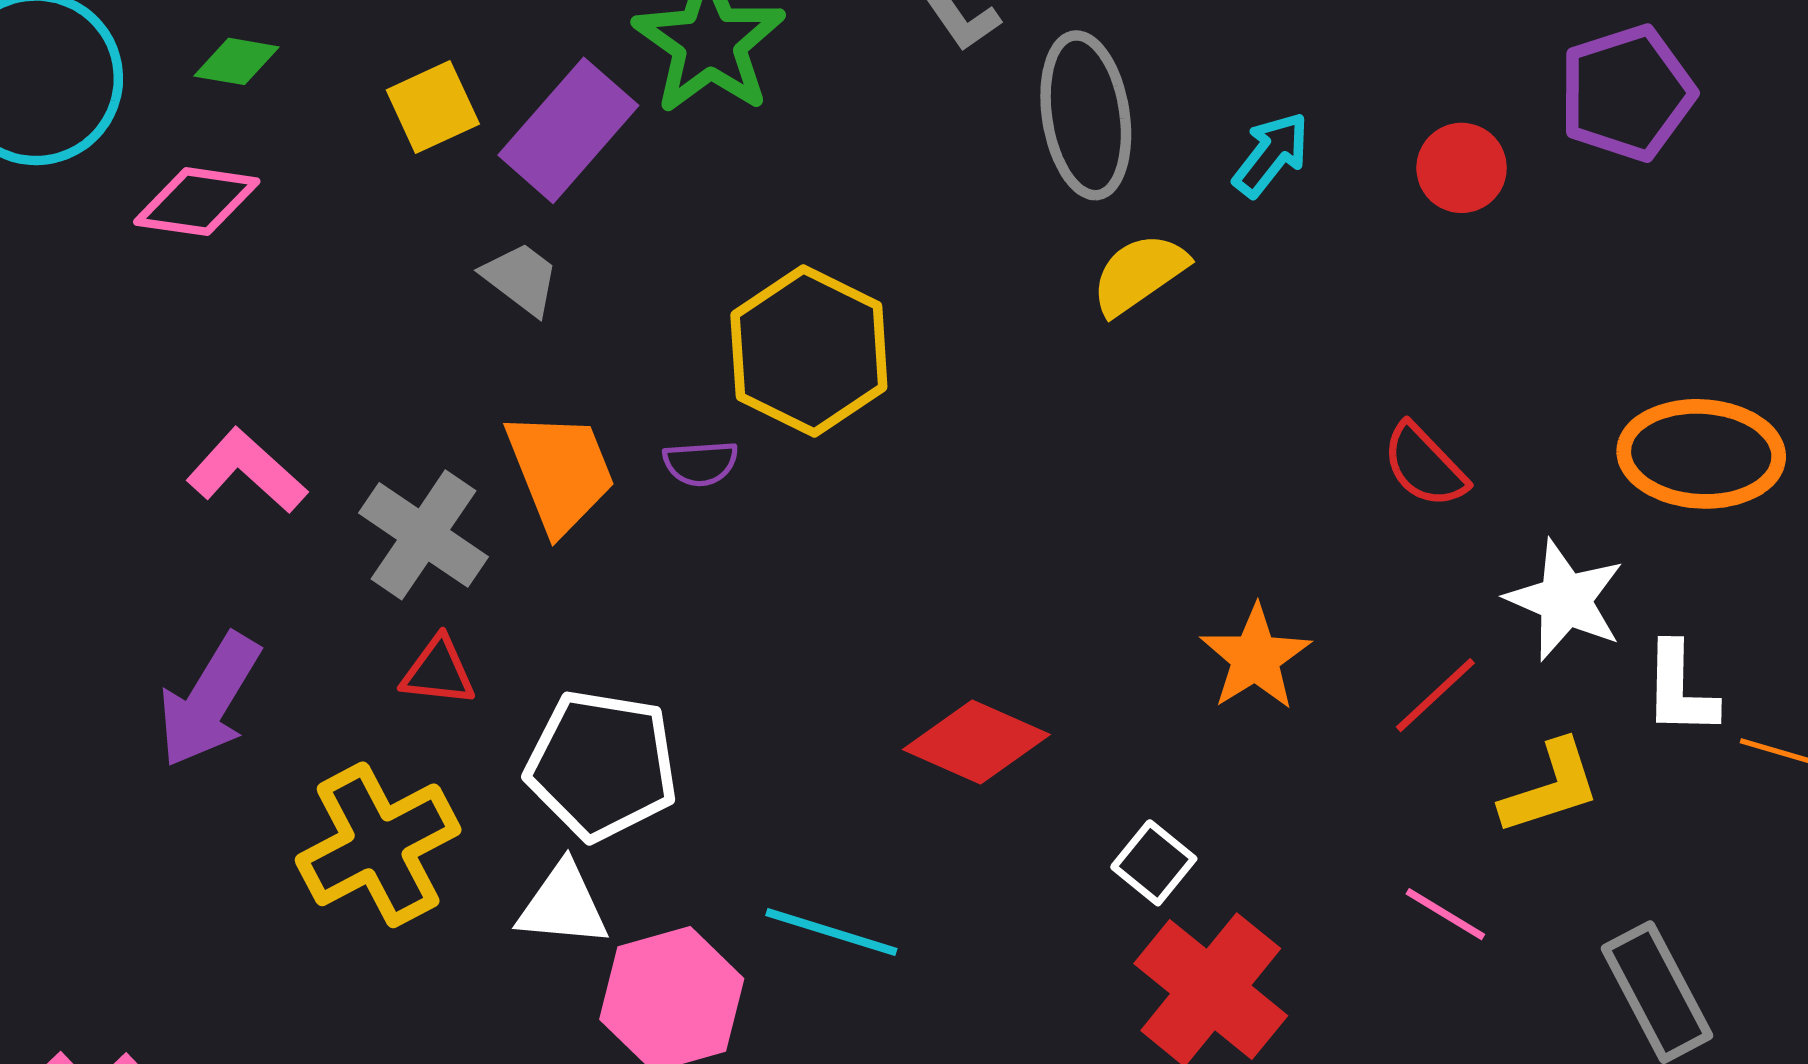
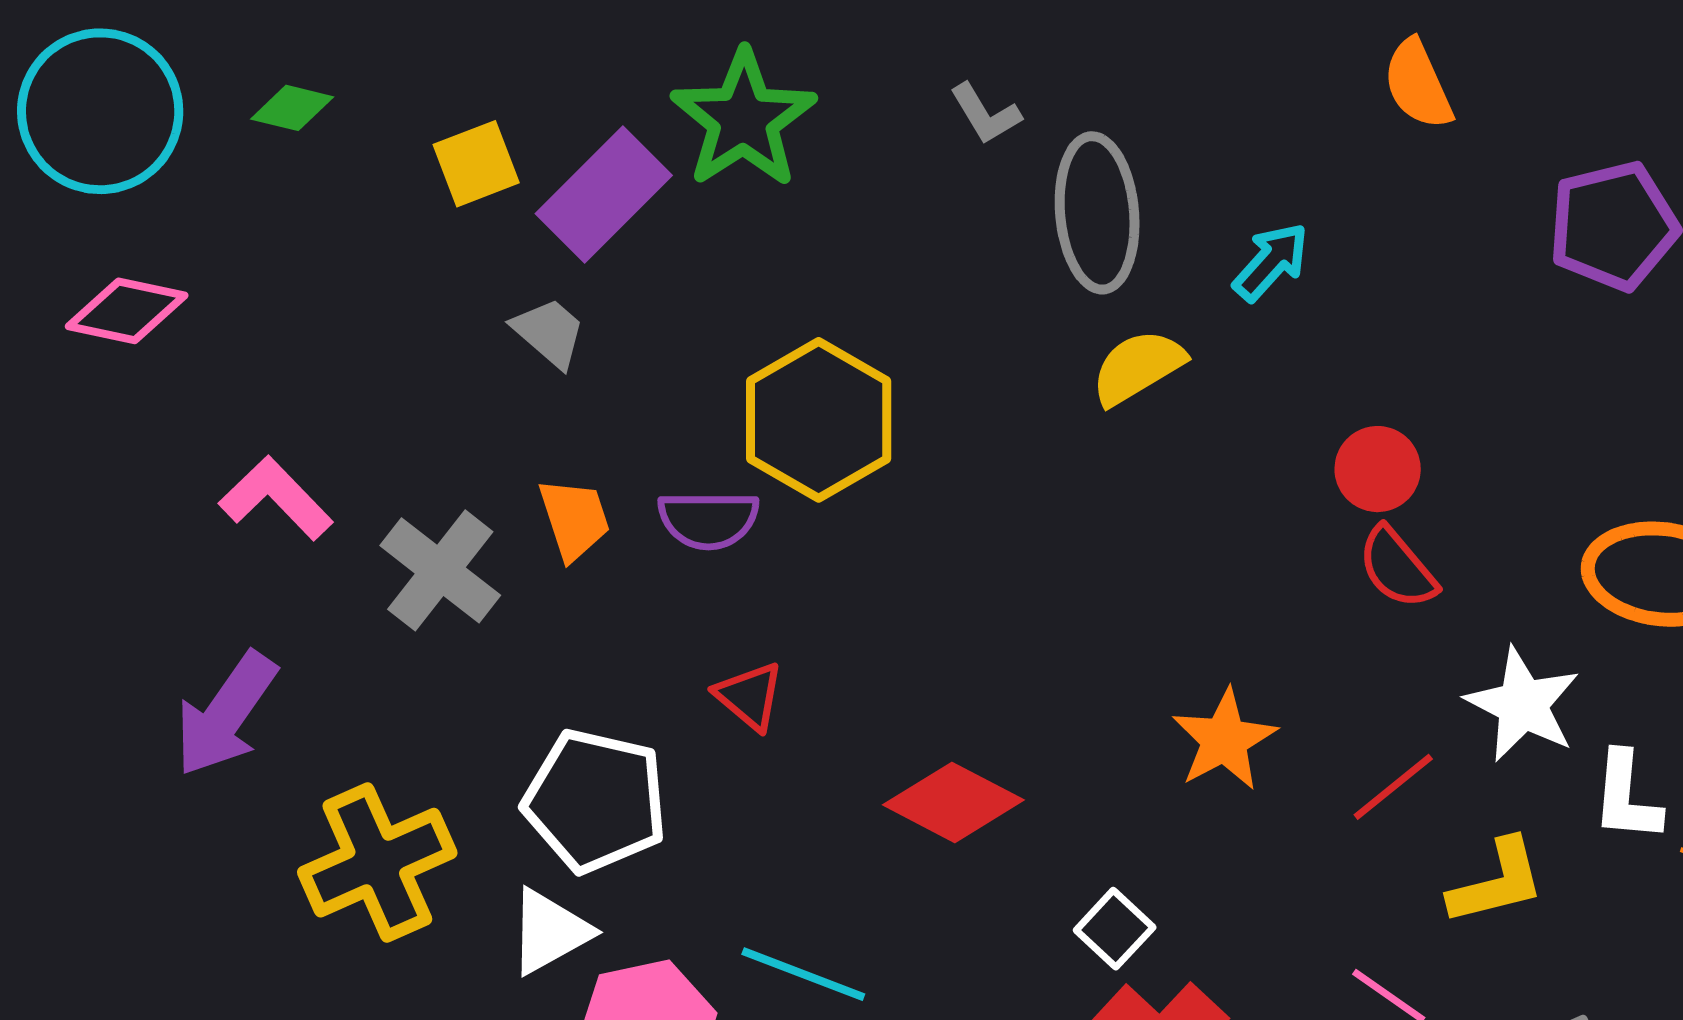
red circle: (1462, 168) -> (1378, 469), moved
pink diamond: (197, 202) -> (127, 311), moved
purple semicircle: (701, 463) -> (708, 520), size x1.4
orange trapezoid: (560, 472) -> (574, 519), size x0.7
red triangle: (438, 671) -> (749, 696), moved, turned 30
white triangle: (563, 905) -> (550, 932), turned -38

